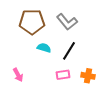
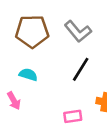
cyan semicircle: (44, 48) -> (28, 75), moved
pink rectangle: (63, 75) -> (73, 116), moved

